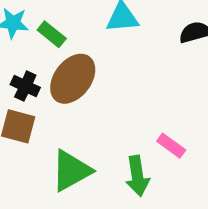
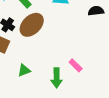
green triangle: (71, 171) -> (24, 70), size x0.6

